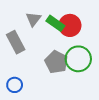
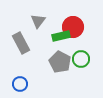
green rectangle: (55, 23) -> (61, 36), moved, turned -48
green circle: (78, 59) -> (81, 59), size x0.7

